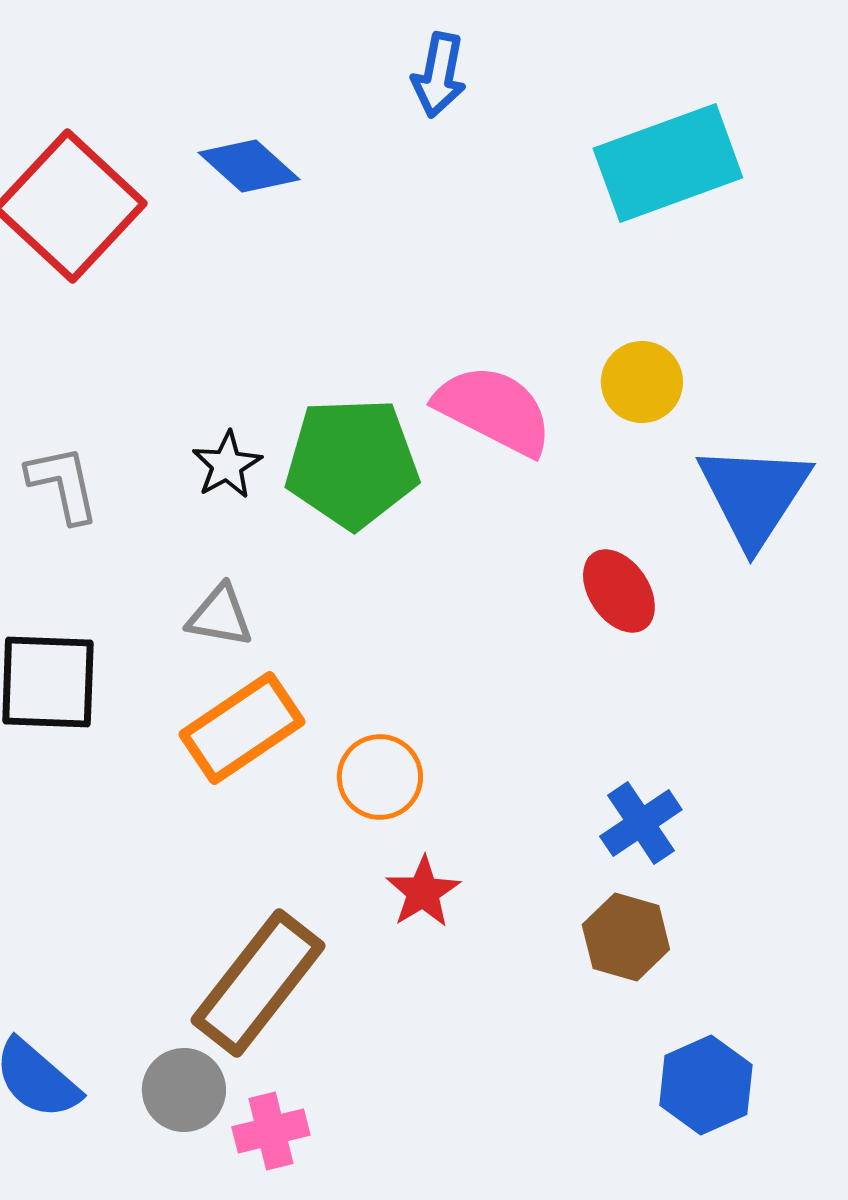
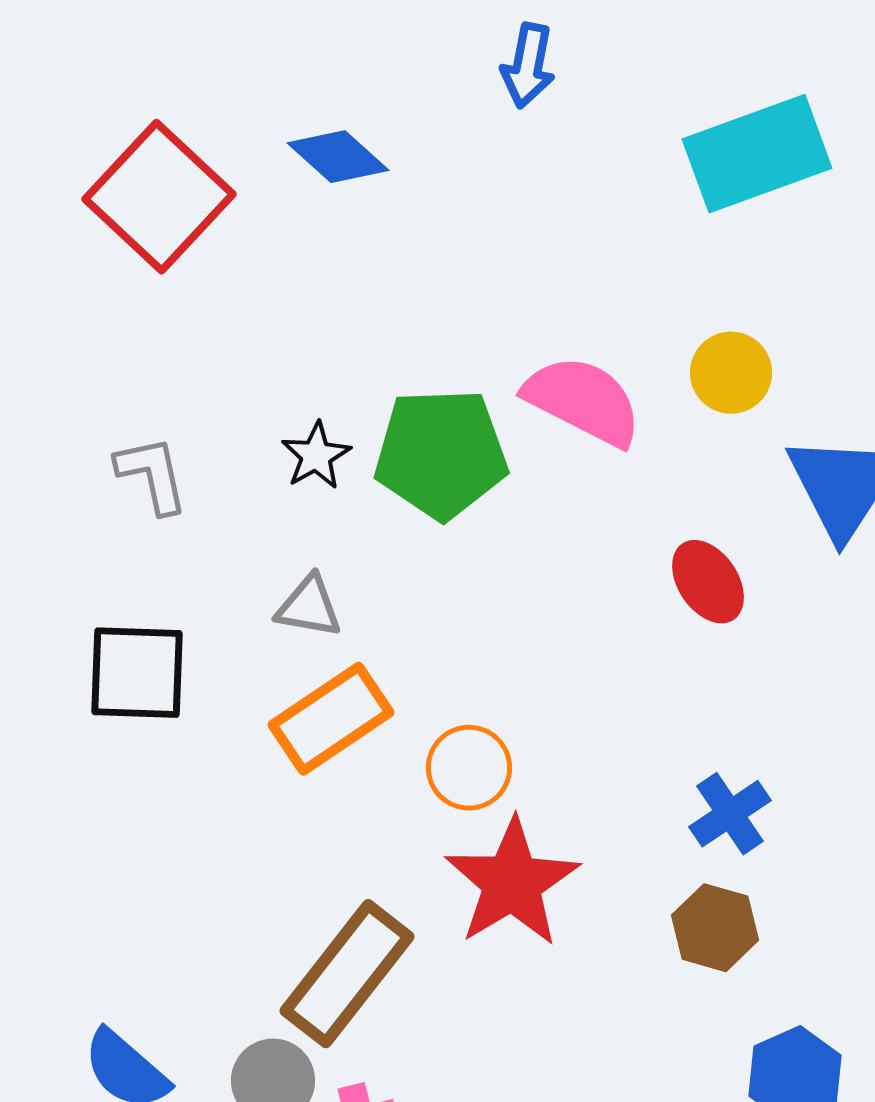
red star: (423, 892) -> (512, 883), size x1.8

